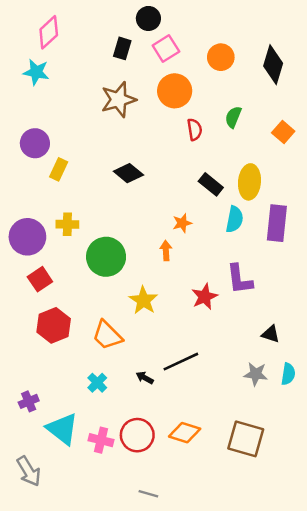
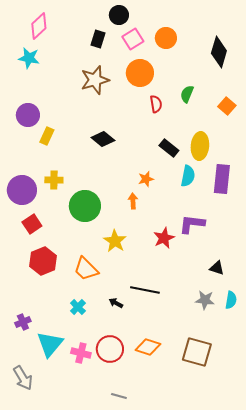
orange circle: (221, 57) -> (166, 38), moved
purple L-shape: (239, 279) -> (192, 224), turned 104
black line: (181, 362) -> (145, 290), turned 36
cyan triangle: (62, 429) -> (50, 344), turned 32

